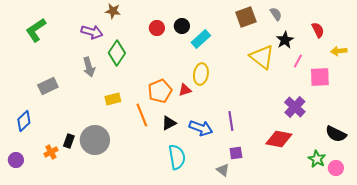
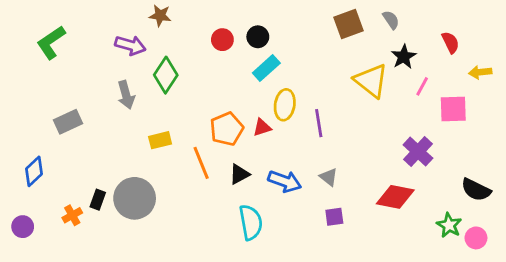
cyan rectangle: (201, 39) -> (266, 68), moved
purple line: (231, 121) -> (319, 123), moved
gray triangle: (223, 170) -> (329, 177), moved

